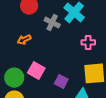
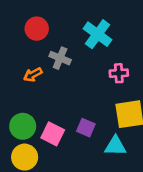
gray cross: (52, 22) -> (60, 58), moved
pink square: (36, 71) -> (53, 134), moved

